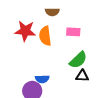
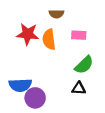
black triangle: (82, 76) -> (79, 88), moved
blue semicircle: (42, 79) -> (20, 85), moved, size x1.5

